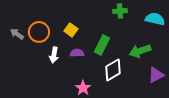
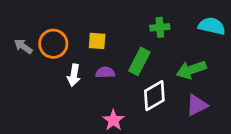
green cross: (120, 11) -> (160, 27), moved
yellow square: (71, 30) -> (97, 41), turned -32
purple triangle: (156, 75) -> (197, 105), moved

